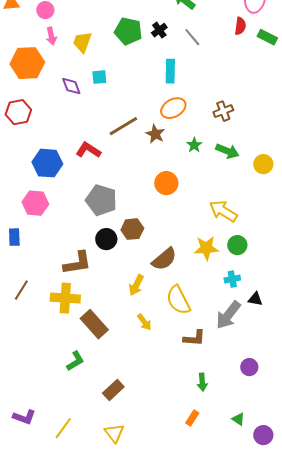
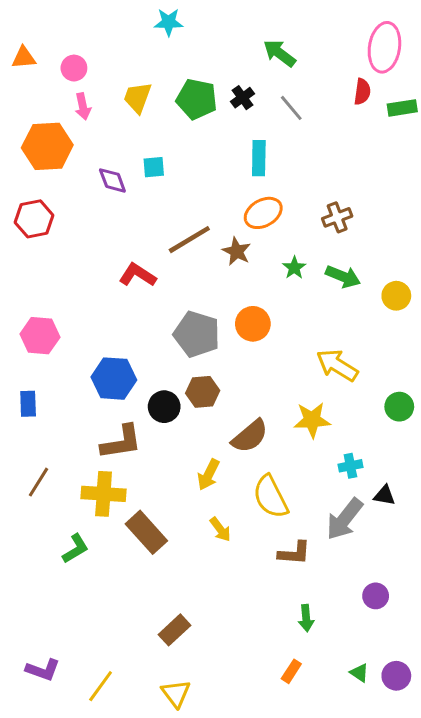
green rectangle: (267, 37) -> (402, 108), turned -36
yellow trapezoid: (82, 42) -> (138, 98), moved
blue hexagon: (47, 163) -> (114, 379), moved
gray pentagon: (101, 200) -> (197, 334), moved
pink hexagon: (35, 203) -> (40, 336), moved
green circle: (237, 245) -> (399, 407), moved
green L-shape: (75, 361) -> (75, 549), moved
purple circle: (263, 435) -> (396, 676), moved

